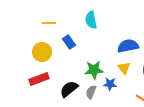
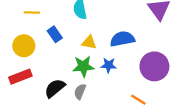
yellow triangle: (124, 68) -> (89, 42), moved, turned -40
blue star: (110, 84) -> (109, 65), moved

